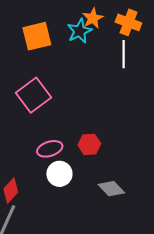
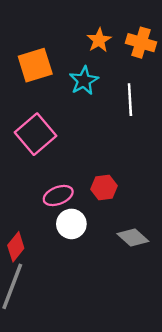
cyan star: (80, 31) -> (84, 81), moved
white line: (124, 54) -> (130, 100), moved

